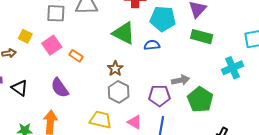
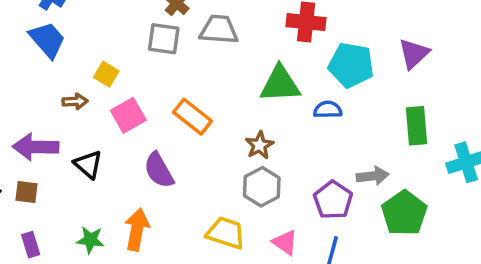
green triangle: (124, 33) -> (280, 84), turned -35
green rectangle: (202, 37) -> (417, 126), moved, turned 65
pink square: (52, 45) -> (128, 115), moved
orange rectangle: (76, 56) -> (192, 117), size x1.5
purple pentagon: (159, 96) -> (333, 200), turned 30

